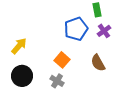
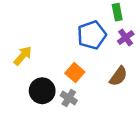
brown semicircle: (98, 63) -> (118, 76), turned -114
black circle: (22, 76) -> (42, 91), moved

